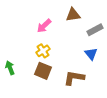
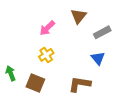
brown triangle: (73, 15) -> (79, 16), turned -42
brown square: (43, 71) -> (35, 83), moved

